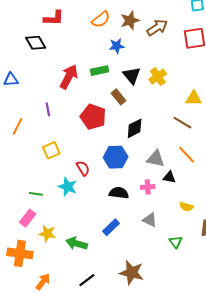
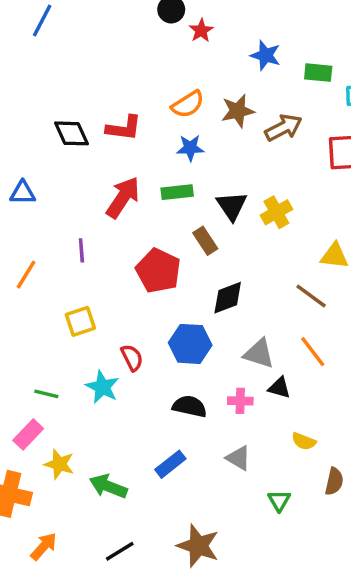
red L-shape: (54, 18) -> (124, 128), moved
blue star: (117, 46) -> (190, 148), moved

